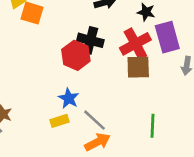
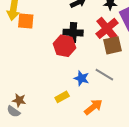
blue star: (69, 98) -> (82, 78), moved
gray line: (94, 120) -> (104, 75), moved

